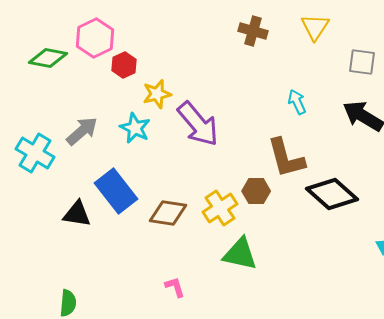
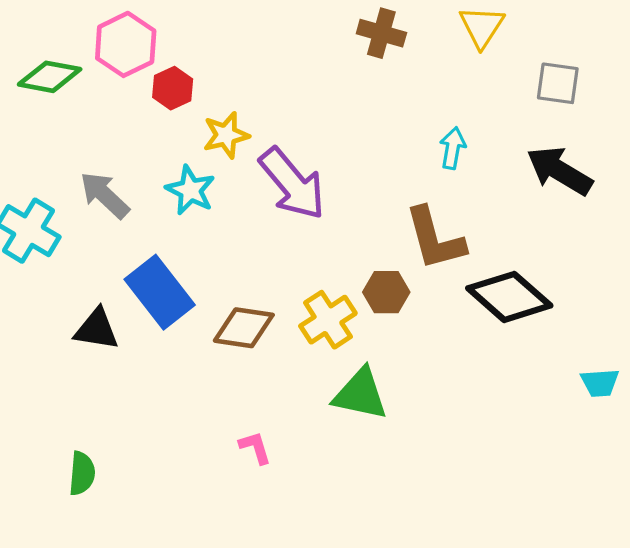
cyan arrow: (297, 102) -> (453, 148), turned 35
gray arrow: (82, 131) -> (105, 195), turned -96

